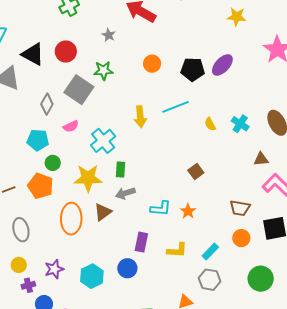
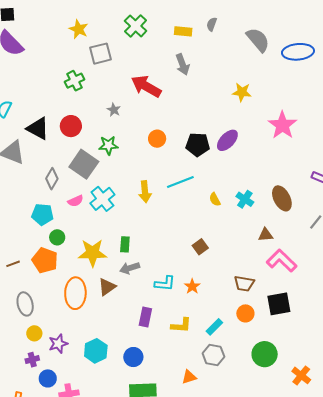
cyan cross: (103, 141) -> (102, 199), moved
yellow circle: (19, 265) -> (34, 333), moved
blue circle: (127, 268) -> (133, 357), moved

